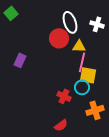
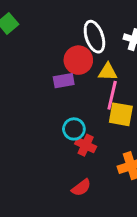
purple rectangle: (20, 60) -> (64, 81), moved, turned 56
cyan circle: (82, 87) -> (74, 129), moved

